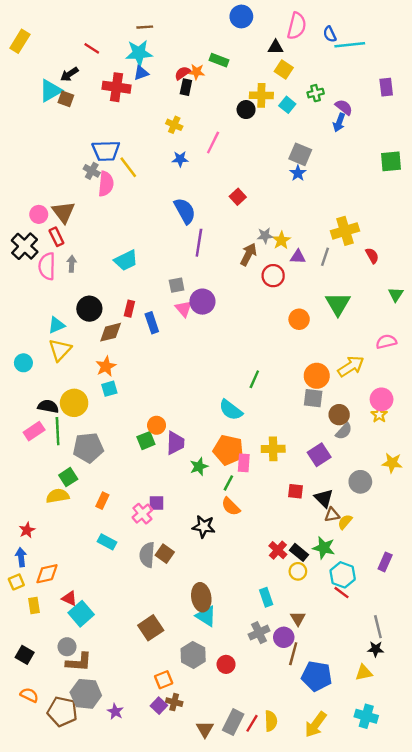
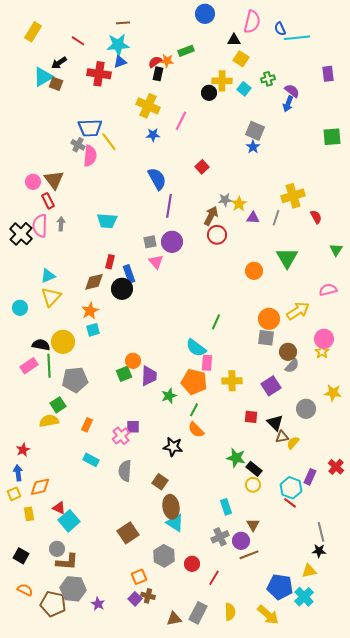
yellow rectangle: (20, 41) -> (33, 32), moved
green rectangle: (219, 60) -> (186, 51), turned -42
yellow cross: (174, 125) -> (148, 106), size x1.6
black cross: (25, 246) -> (21, 234), moved
cyan trapezoid: (126, 260) -> (107, 221), turned 30
red circle: (273, 276) -> (217, 235), moved
purple circle: (202, 302) -> (172, 242), moved
black circle: (89, 309) -> (122, 289), moved
pink rectangle: (244, 463) -> (207, 363), moved
green star: (324, 548) -> (236, 458), moved
red cross: (278, 550) -> (336, 467), moved
brown square: (165, 554) -> (160, 482), moved
purple rectangle: (385, 562) -> (310, 477), moved
brown line: (293, 654) -> (249, 555), turned 54
blue pentagon: (317, 676) -> (280, 587), moved
cyan cross: (366, 716) -> (304, 597), moved, turned 30
red line: (252, 723) -> (214, 578), moved
yellow arrow: (316, 724) -> (268, 615), turned -85
brown triangle: (205, 729) -> (174, 619), turned 49

